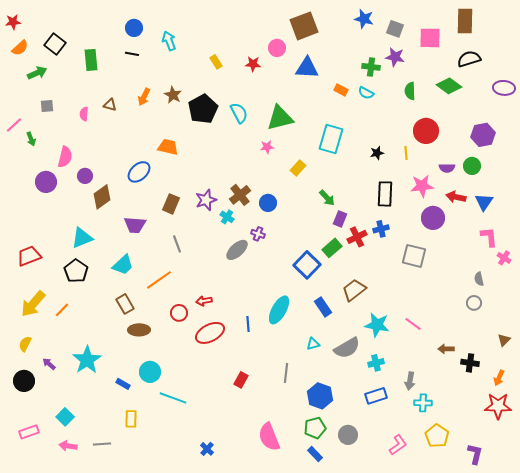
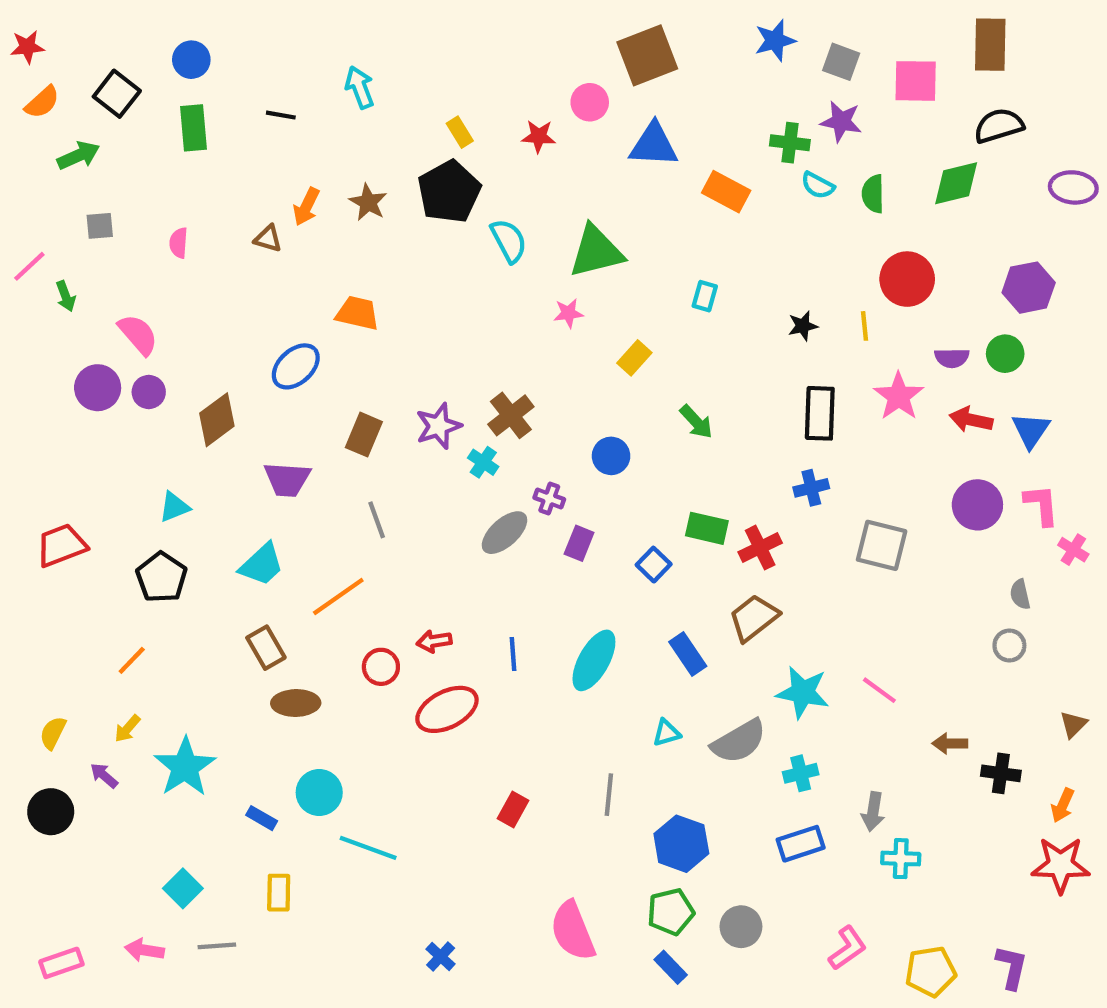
blue star: (364, 19) -> (775, 40), turned -30
blue circle: (134, 28) -> (191, 60), moved
green diamond: (449, 86) -> (956, 183), turned -50
orange rectangle: (341, 90) -> (726, 192), size x1.5
cyan semicircle: (366, 93) -> (818, 185), moved
brown triangle: (110, 105) -> (268, 239), moved
black pentagon: (203, 109) -> (449, 192), moved
cyan rectangle: (331, 139) -> (705, 296), size x0.5
pink semicircle: (65, 157) -> (138, 334), turned -55
purple circle: (85, 176) -> (149, 392), moved
pink star: (422, 186) -> (899, 396), turned -30
blue circle: (268, 203) -> (611, 456), moved
purple circle: (433, 218) -> (977, 505), moved
purple rectangle: (340, 219) -> (579, 543), moved
red cross: (357, 237) -> (760, 548), moved
cyan triangle: (82, 238) -> (174, 507), size x0.7
green rectangle: (332, 248) -> (707, 528), turned 54
blue square: (307, 265) -> (654, 565), size x0.6
yellow arrow: (33, 304) -> (127, 729), moved, size x0.5
blue line: (248, 324) -> (513, 654), moved
cyan square: (65, 417) -> (183, 888), moved
pink rectangle: (29, 432) -> (61, 963), moved
yellow pentagon: (437, 436) -> (931, 971), moved, turned 30

